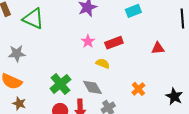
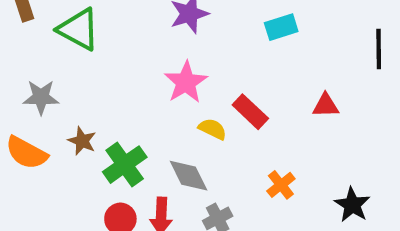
pink star: (88, 41) -> (186, 82), size x1.5
red rectangle: (114, 43) -> (250, 112), moved, turned 60
brown star: (19, 103) -> (82, 141), moved

